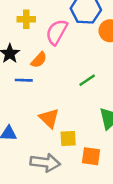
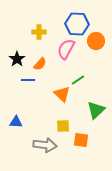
yellow cross: (26, 19) -> (39, 32), moved
pink semicircle: (57, 32) -> (66, 49), moved
orange triangle: (49, 118) -> (62, 94), moved

